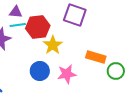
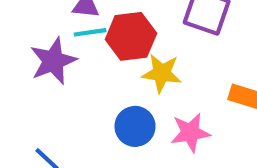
yellow star: (53, 45) -> (162, 73), turned -30

